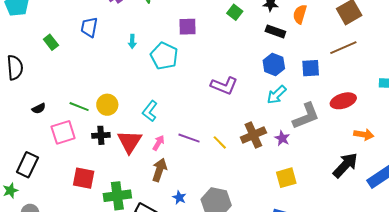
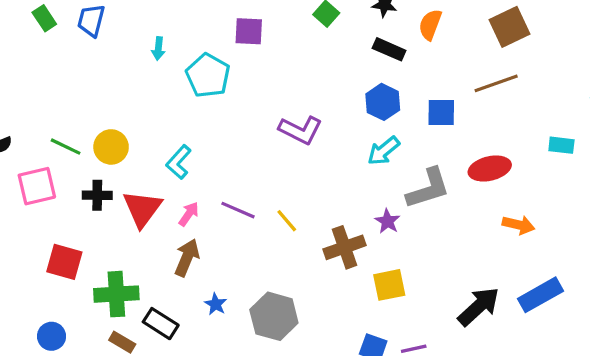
green rectangle: (51, 42) -> (44, 18), moved
brown cross: (253, 135) -> (345, 247), moved
black arrow: (345, 165) -> (479, 307), moved

